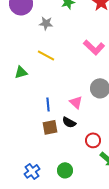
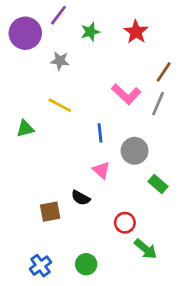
blue line: (48, 104) -> (100, 133), moved
black semicircle: (69, 122) -> (81, 198), moved
brown square: (50, 127) -> (50, 212), moved

